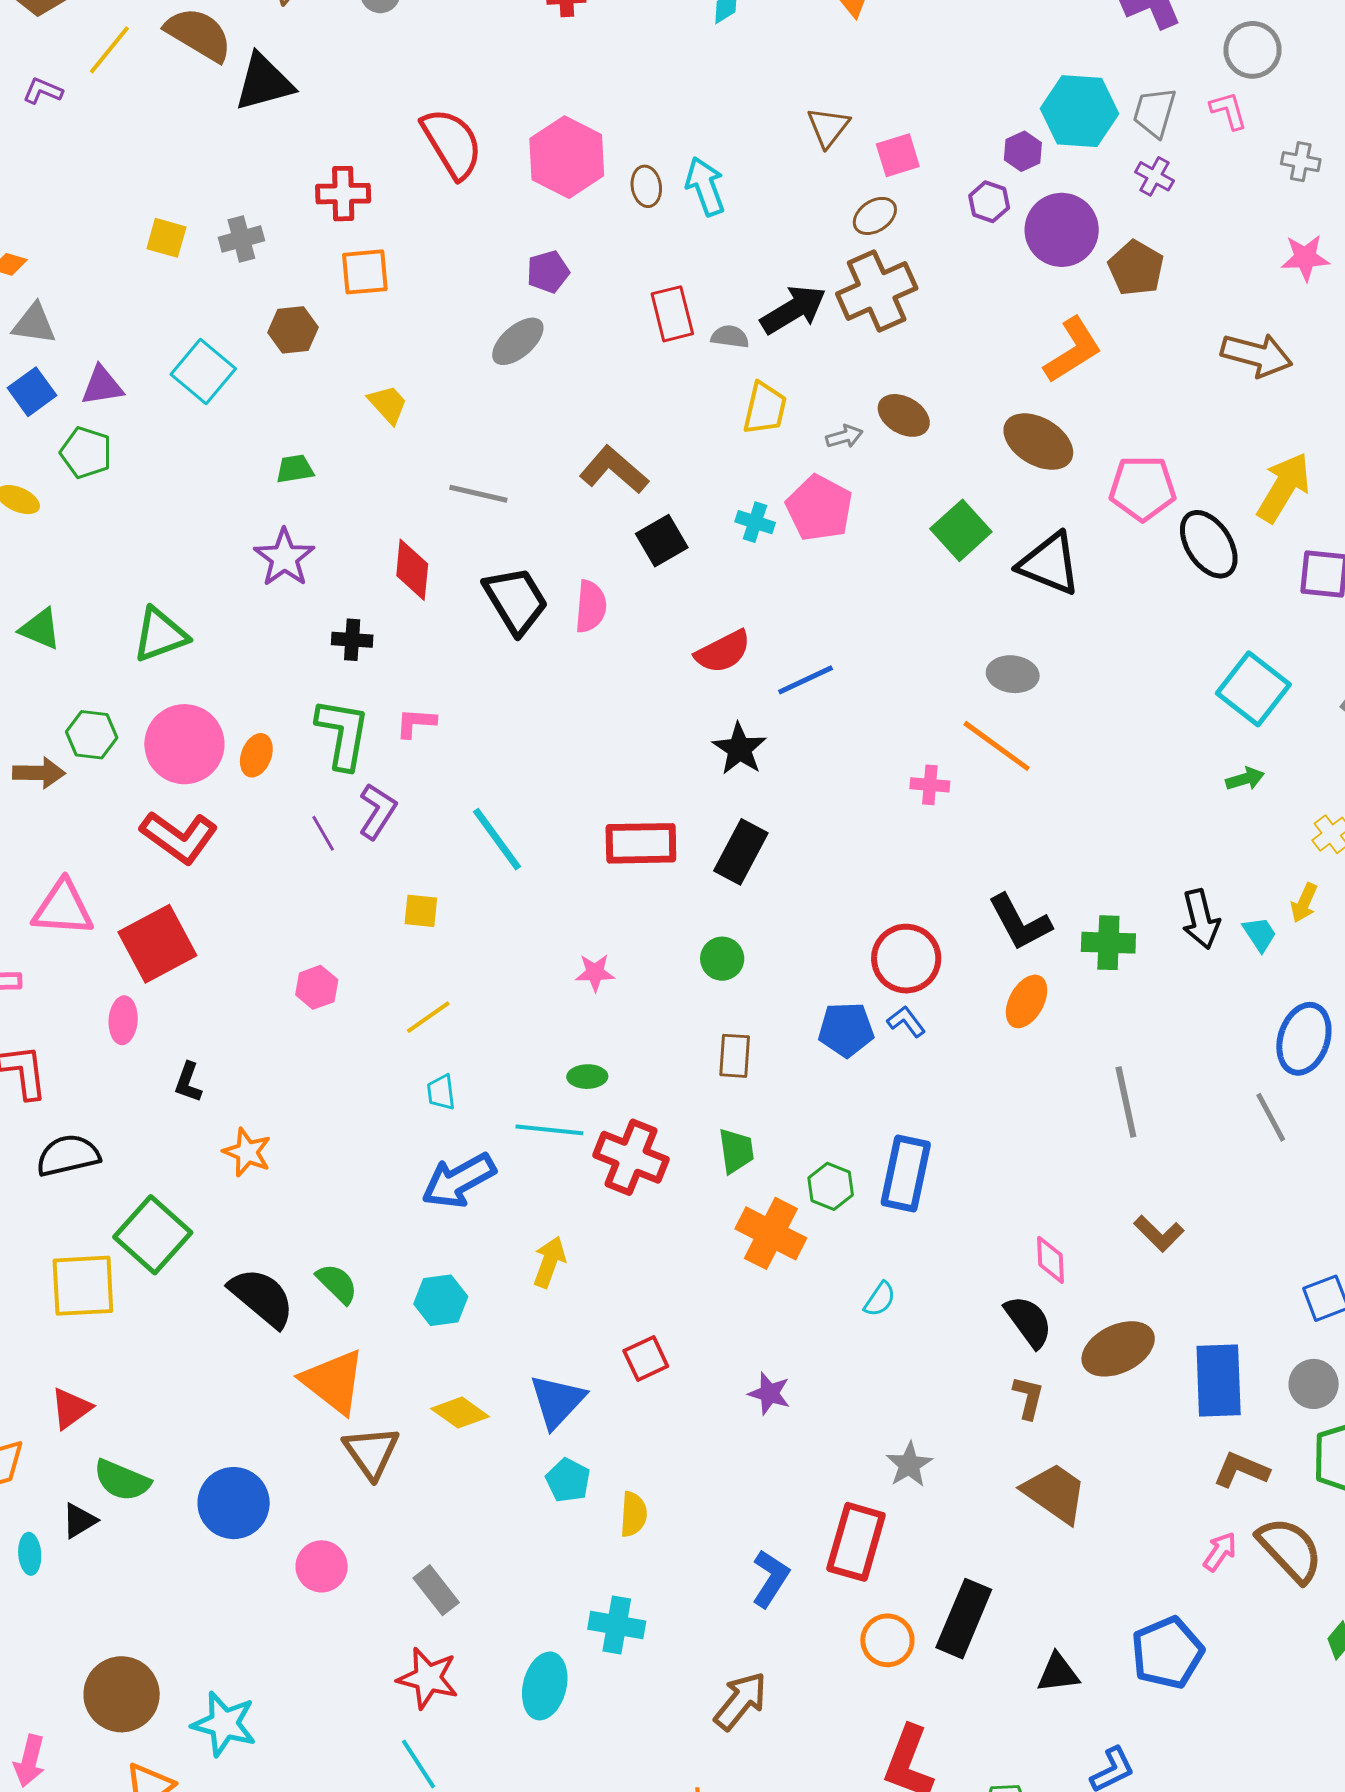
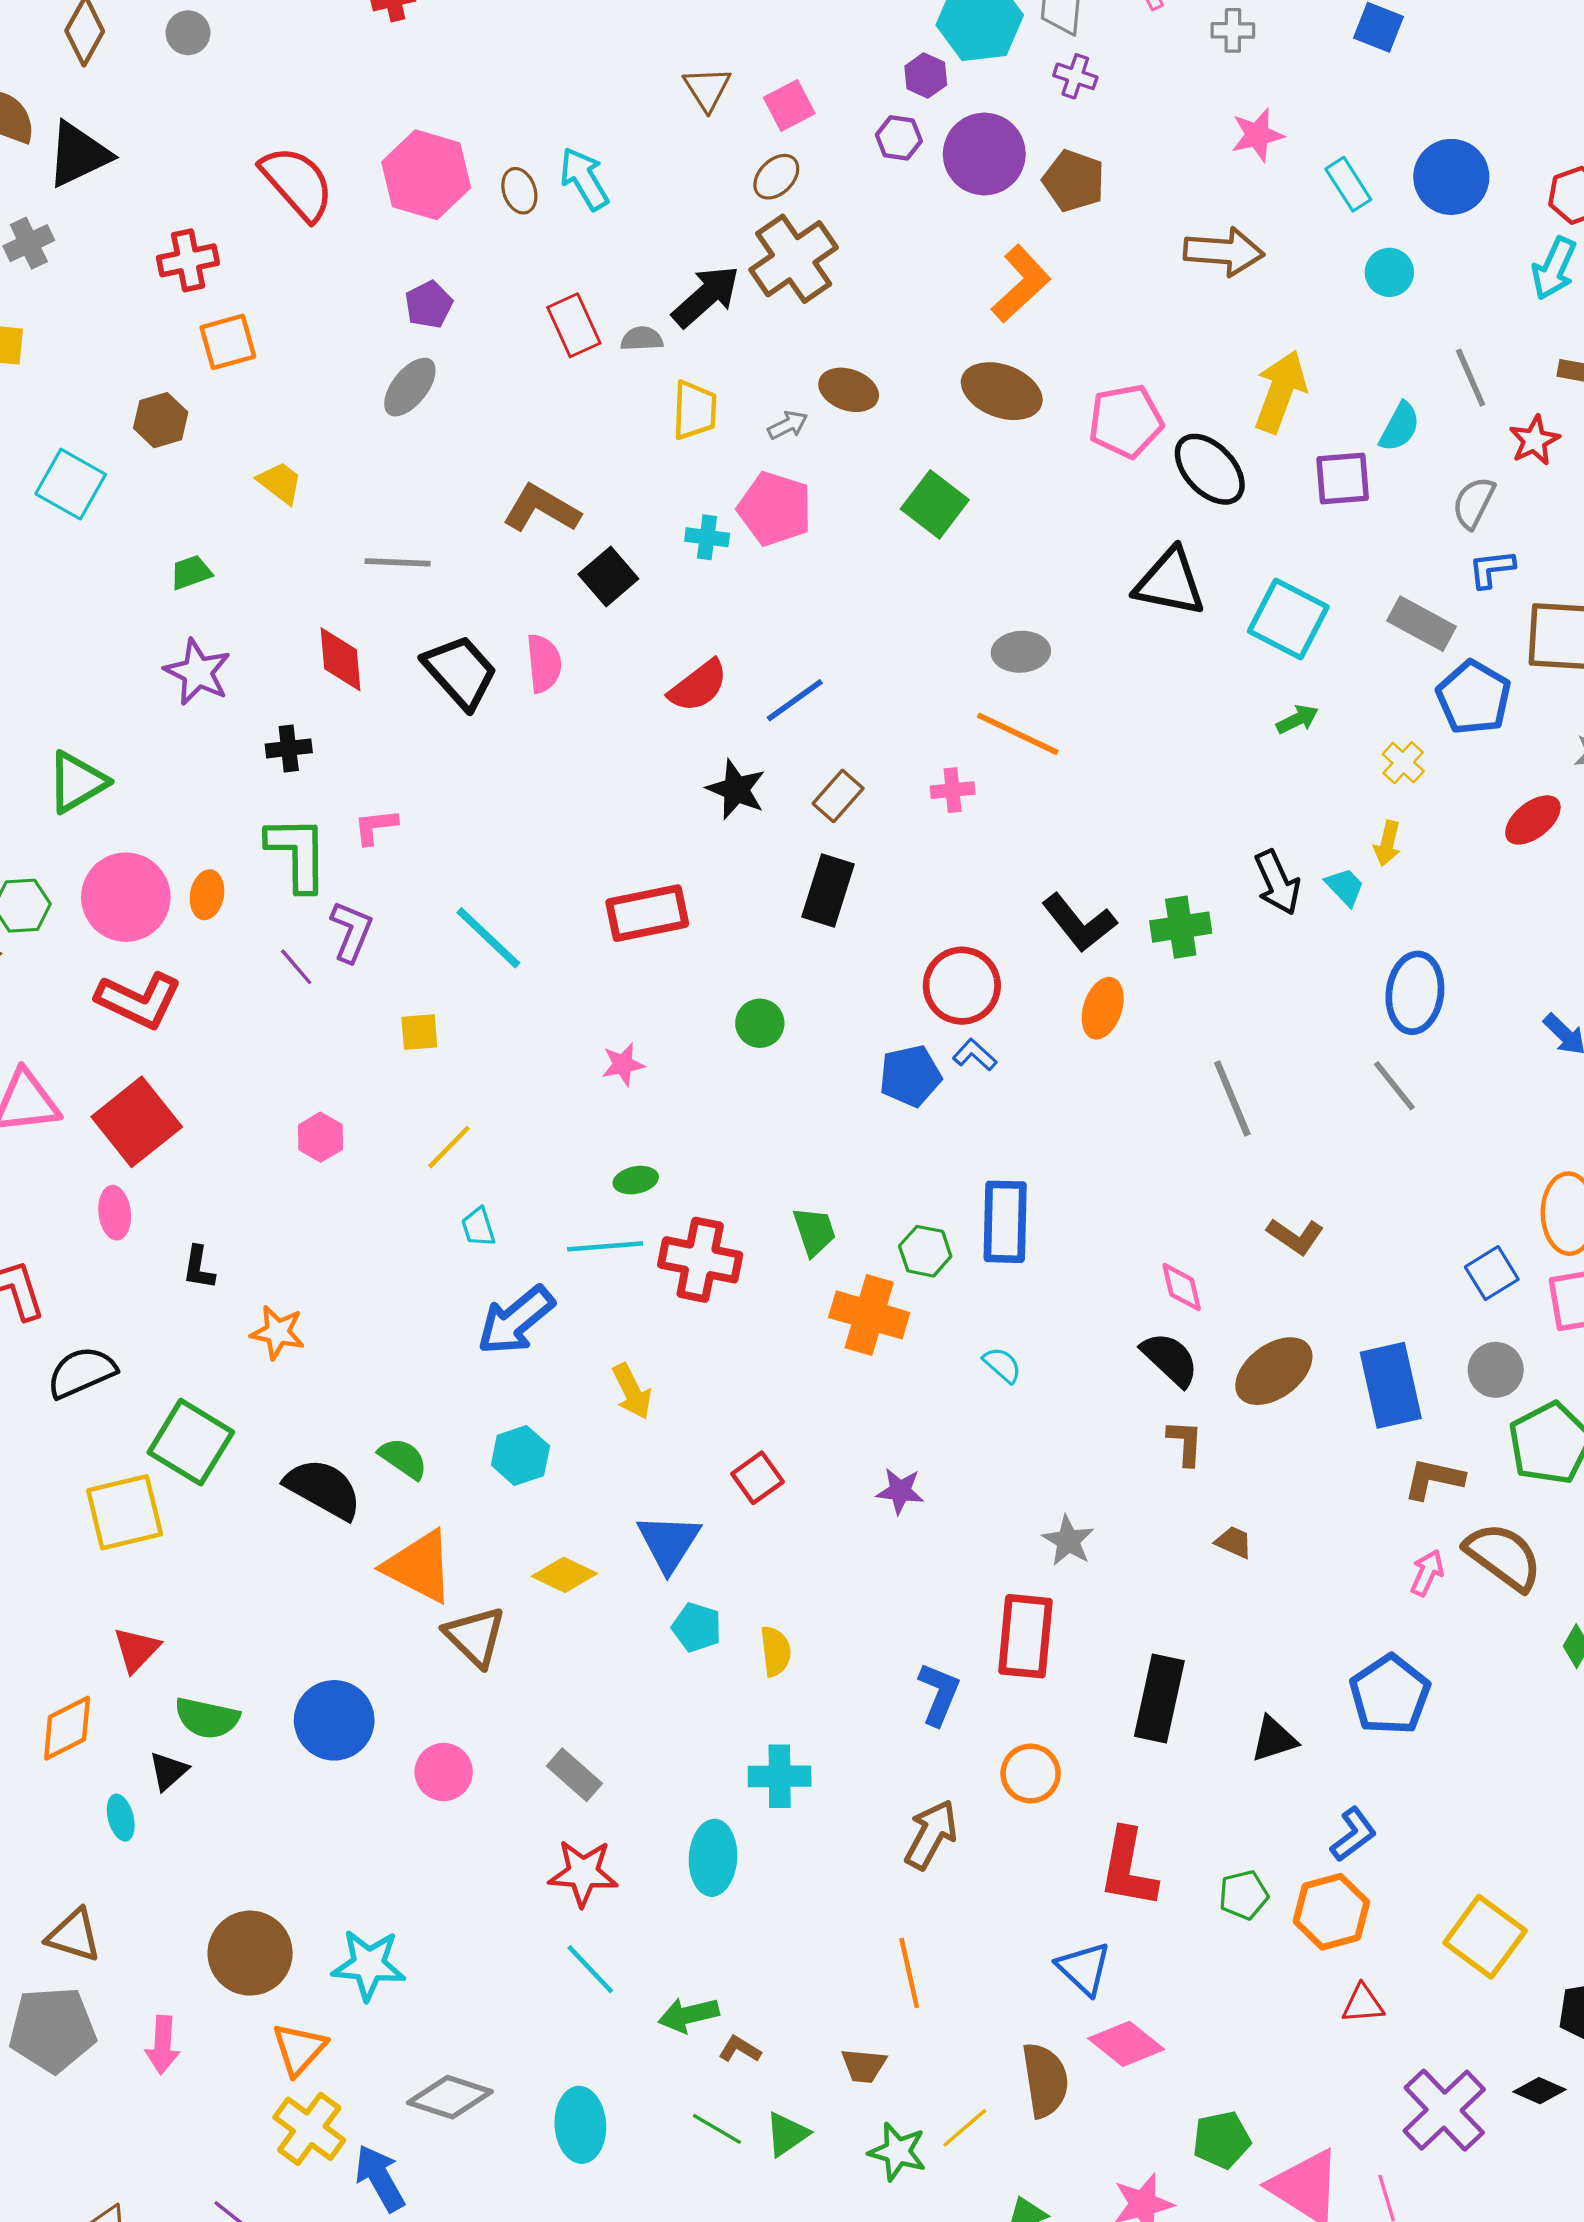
gray cross: (241, 239) -> (29, 243), moved
black triangle: (1049, 564) -> (1170, 582), moved
black rectangle: (741, 852) -> (828, 890), moved
brown rectangle: (735, 1056) -> (838, 796), moved, turned 48
yellow arrow: (549, 1262) -> (632, 1391), turned 144
cyan semicircle: (880, 1299) -> (1002, 1365), turned -72
brown trapezoid: (1055, 1493) -> (1234, 1542), size x0.5
orange circle: (887, 1640) -> (1031, 1774), moved

